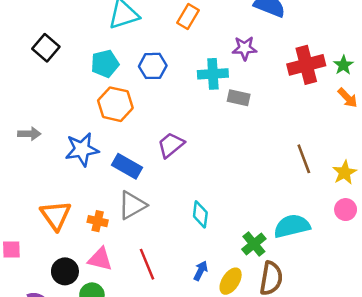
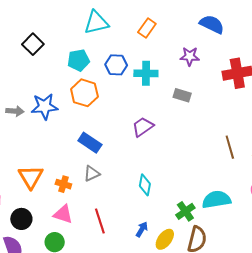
cyan cross: (213, 74) -> (146, 73), moved
purple trapezoid: (171, 145) -> (143, 127), moved
blue star: (82, 149) -> (45, 106), moved
gray triangle: (132, 205) -> (92, 174), size x0.7
black circle: (65, 271) -> (21, 219), moved

